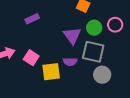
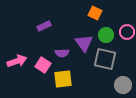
purple semicircle: (70, 62) -> (62, 53), moved
gray circle: (102, 75) -> (123, 85), moved

